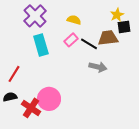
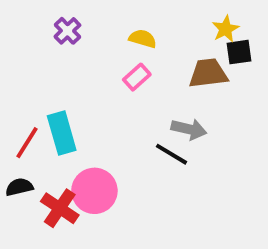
purple cross: (35, 16) -> (67, 31), size x0.6
black line: (89, 44) -> (172, 154), moved
cyan rectangle: (41, 45) -> (62, 133), moved

